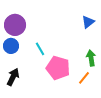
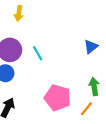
cyan line: (40, 49) -> (38, 53), moved

